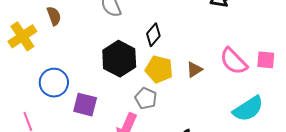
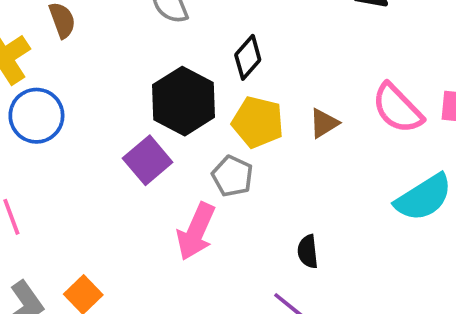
blue circle: (54, 83) -> (36, 116), moved
purple square: (85, 105) -> (148, 160), moved, turned 35

